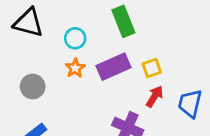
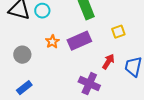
cyan circle: (75, 38) -> (42, 11), moved
yellow square: (152, 68) -> (118, 32), moved

